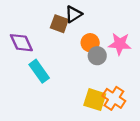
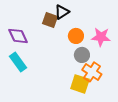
gray circle: (97, 56) -> (82, 55), moved
cyan rectangle: (39, 71) -> (18, 62), moved
orange cross: (114, 98) -> (92, 72), moved

